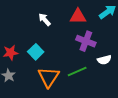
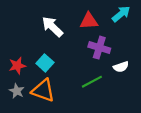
white arrow: (45, 19) -> (52, 27), size x1.5
orange triangle: (49, 77) -> (43, 90), moved, turned -40

